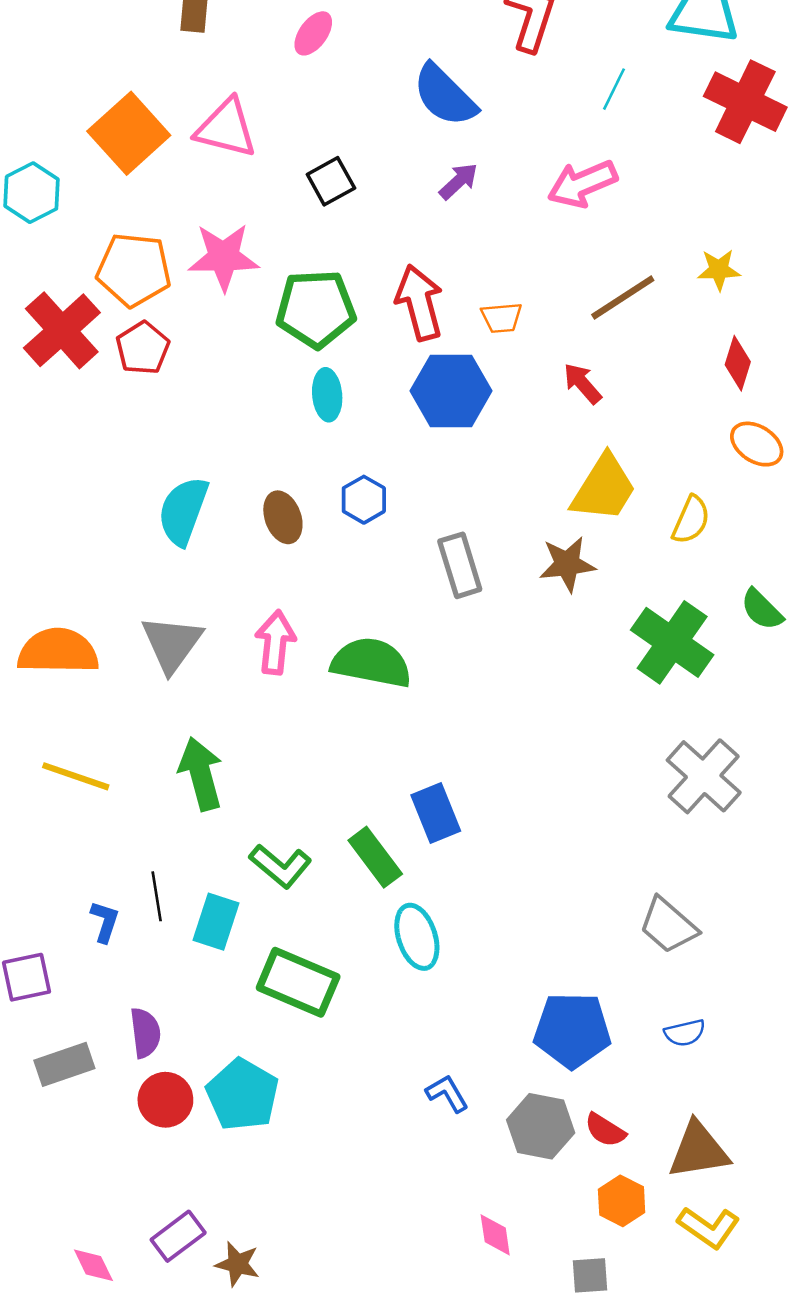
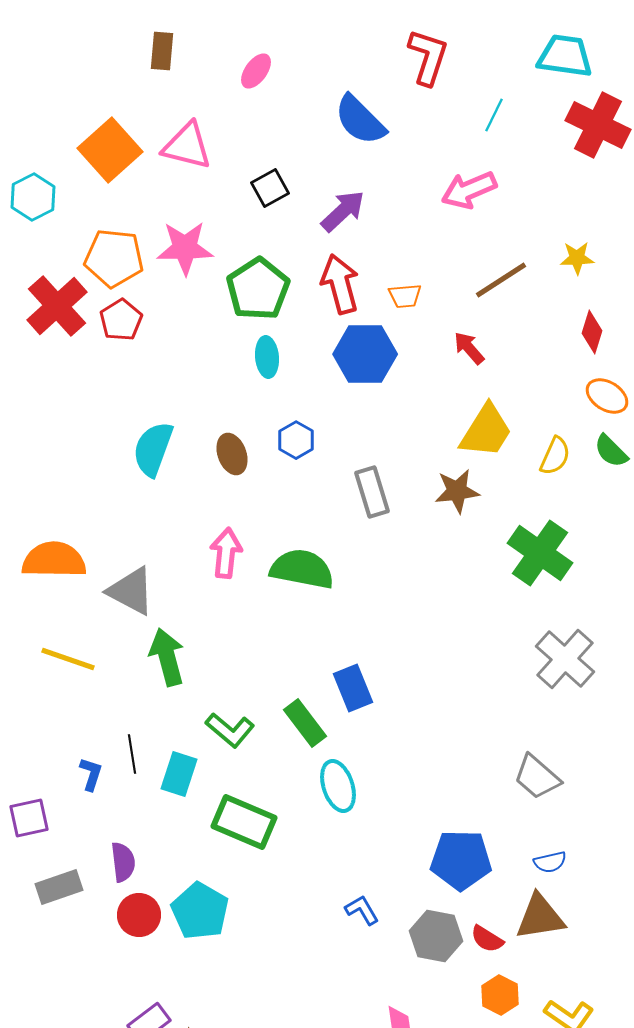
purple arrow: (459, 181) -> (343, 211), moved, size x1.4
green pentagon: (316, 309) -> (258, 289), turned -30
green semicircle: (762, 610) -> (611, 451), moved
gray triangle: (172, 644) -> (131, 591), moved, turned -38
brown triangle: (699, 1150) -> (540, 917), moved

